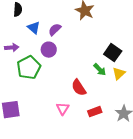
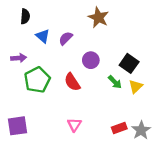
purple circle: (49, 50) -> (91, 60), moved
red semicircle: (79, 88) -> (72, 82), moved
red rectangle: (95, 112) -> (119, 128), moved

